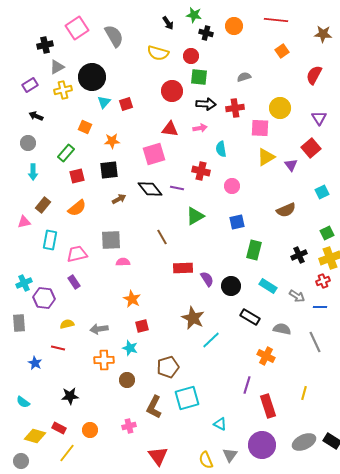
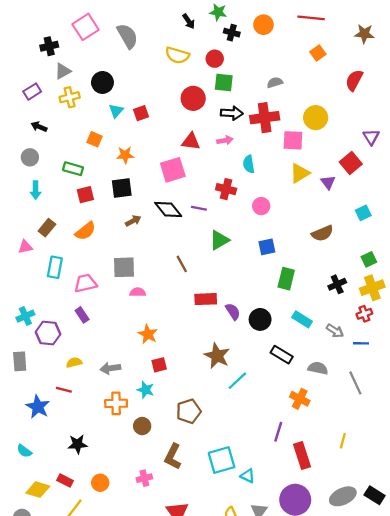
black circle: (92, 77) -> (102, 82), size x0.7
red cross: (235, 108) -> (265, 118), size x1.4
purple triangle: (319, 118) -> (371, 137), moved
green rectangle: (66, 153) -> (73, 169), turned 66
blue star: (35, 363) -> (38, 407), size x1.5
cyan square: (187, 398) -> (222, 460), moved

